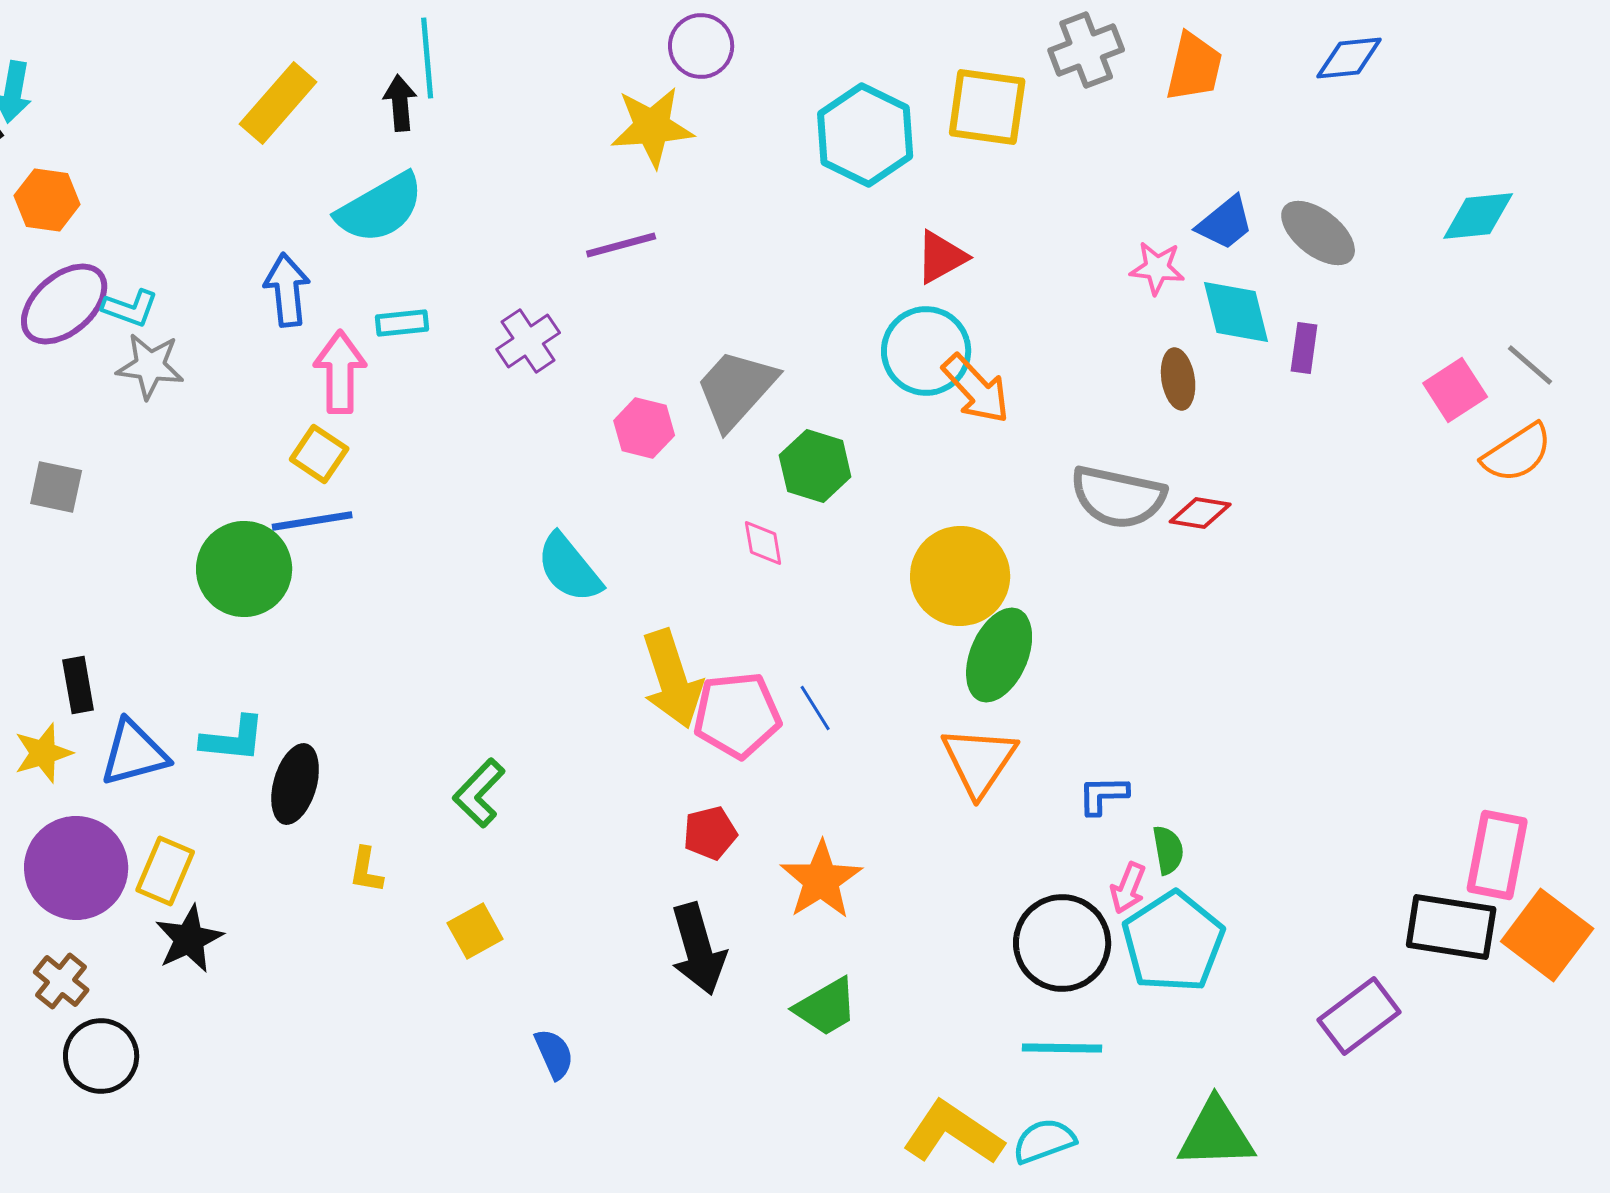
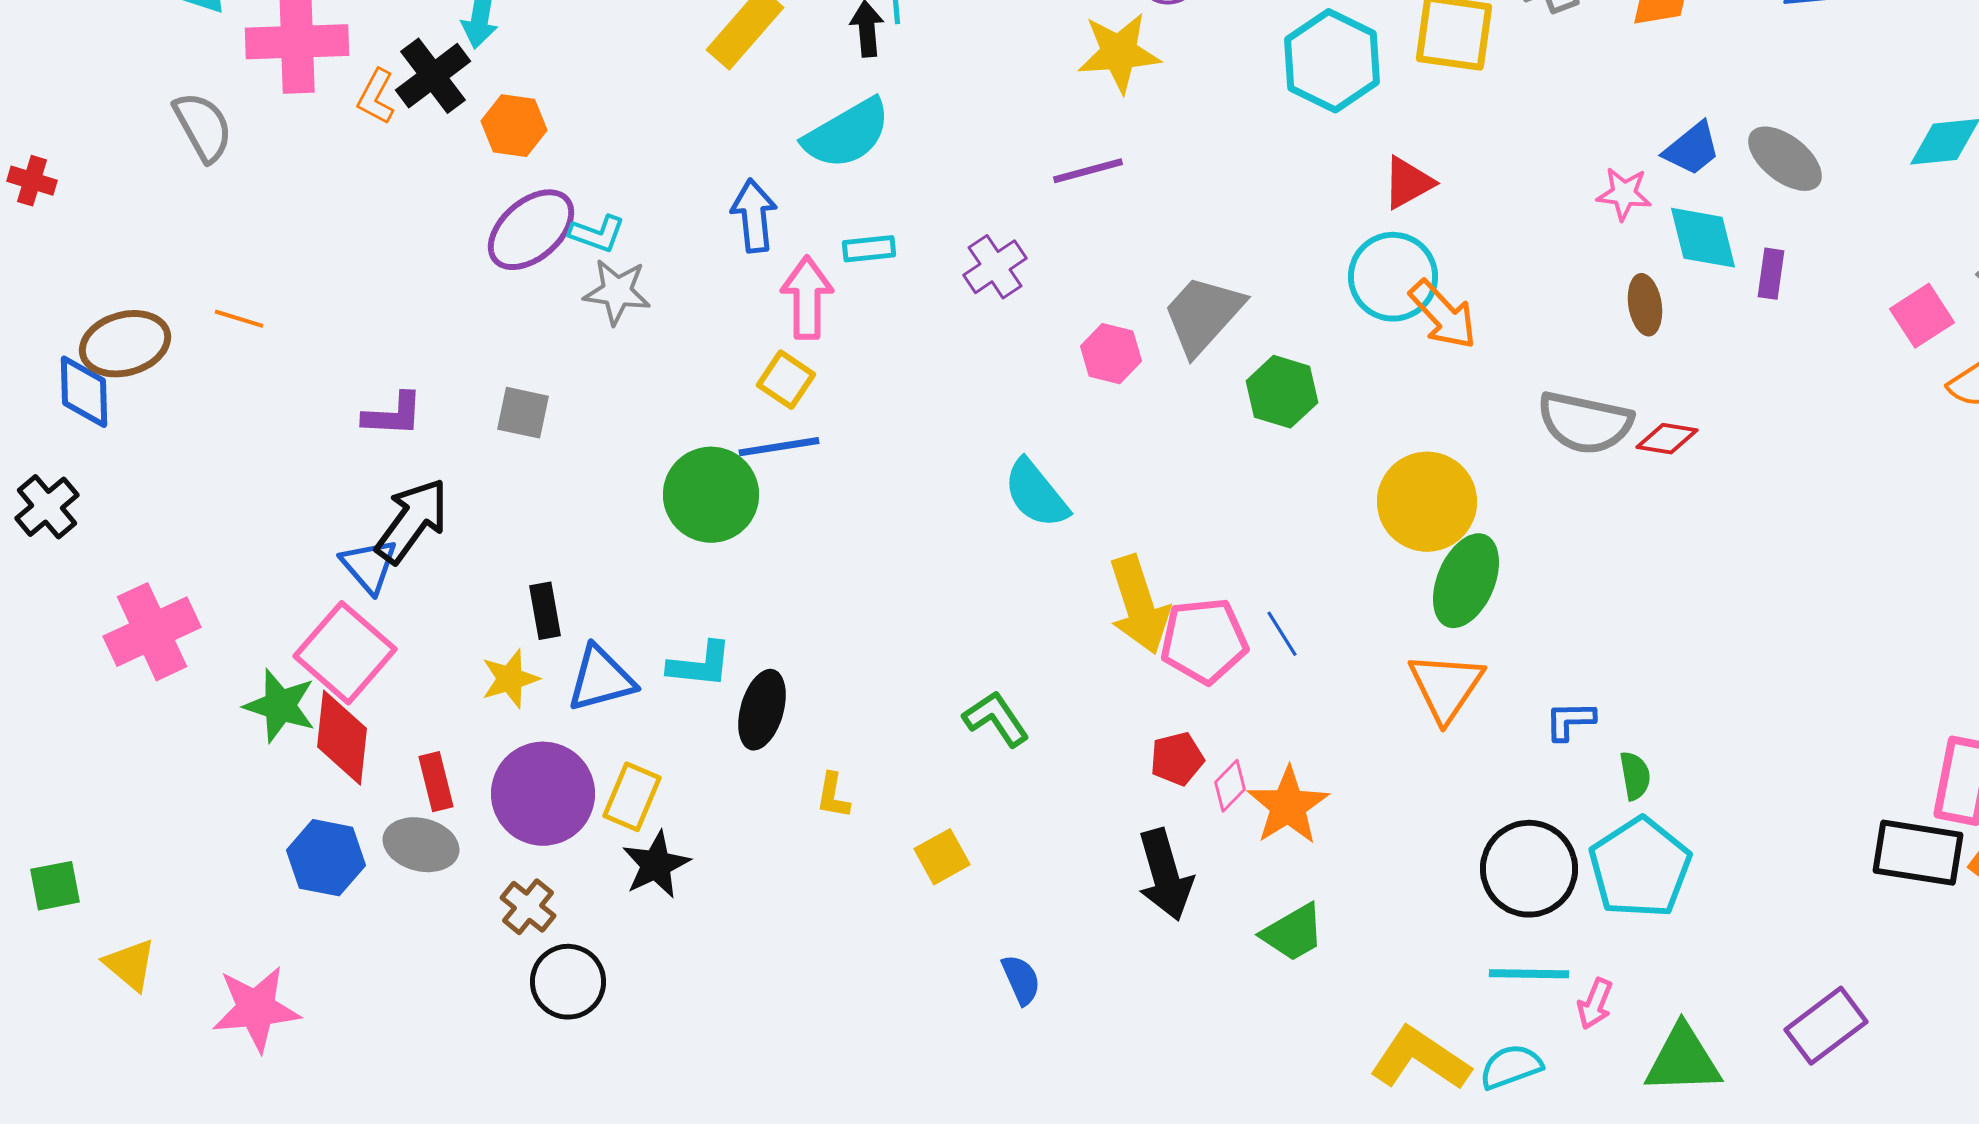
pink diamond: (763, 543) -> (1230, 786), moved, turned 54
green L-shape: (479, 793) -> (996, 719), moved, turned 102
pink arrow: (1128, 888) -> (1595, 1004), moved
purple rectangle: (1359, 1016) -> (1826, 1026), moved

